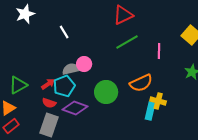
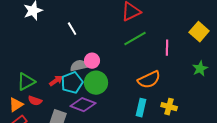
green circle: (106, 92) -> (96, 83), moved
yellow cross: (158, 101) -> (169, 107), moved
red semicircle: (49, 103) -> (35, 101), moved
cyan rectangle: (150, 111) -> (141, 108), moved

